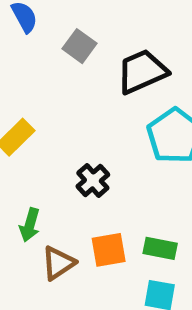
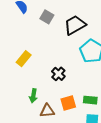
brown triangle: (58, 263) -> (47, 111), turned 35

